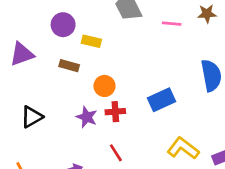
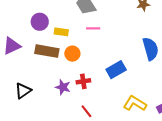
pink line: (172, 24) -> (93, 28), moved
brown rectangle: (69, 66) -> (47, 51), size x1.6
orange circle: (104, 86) -> (72, 54), moved

